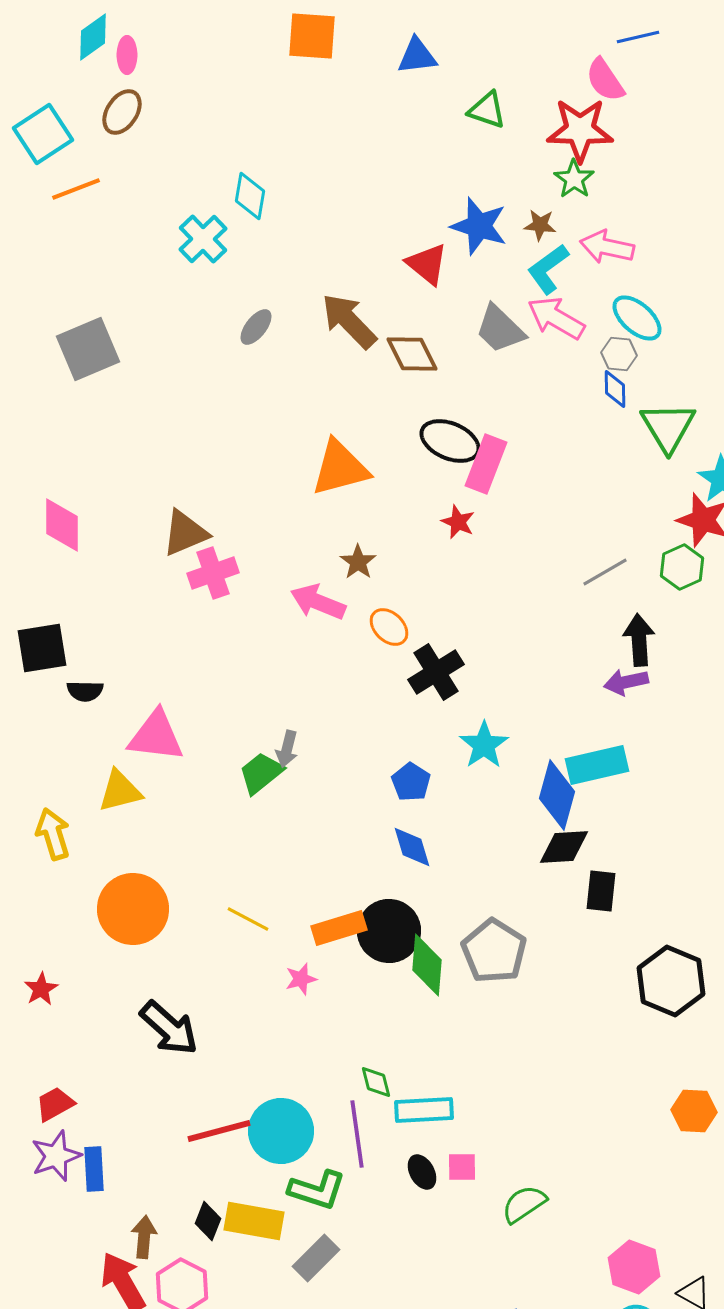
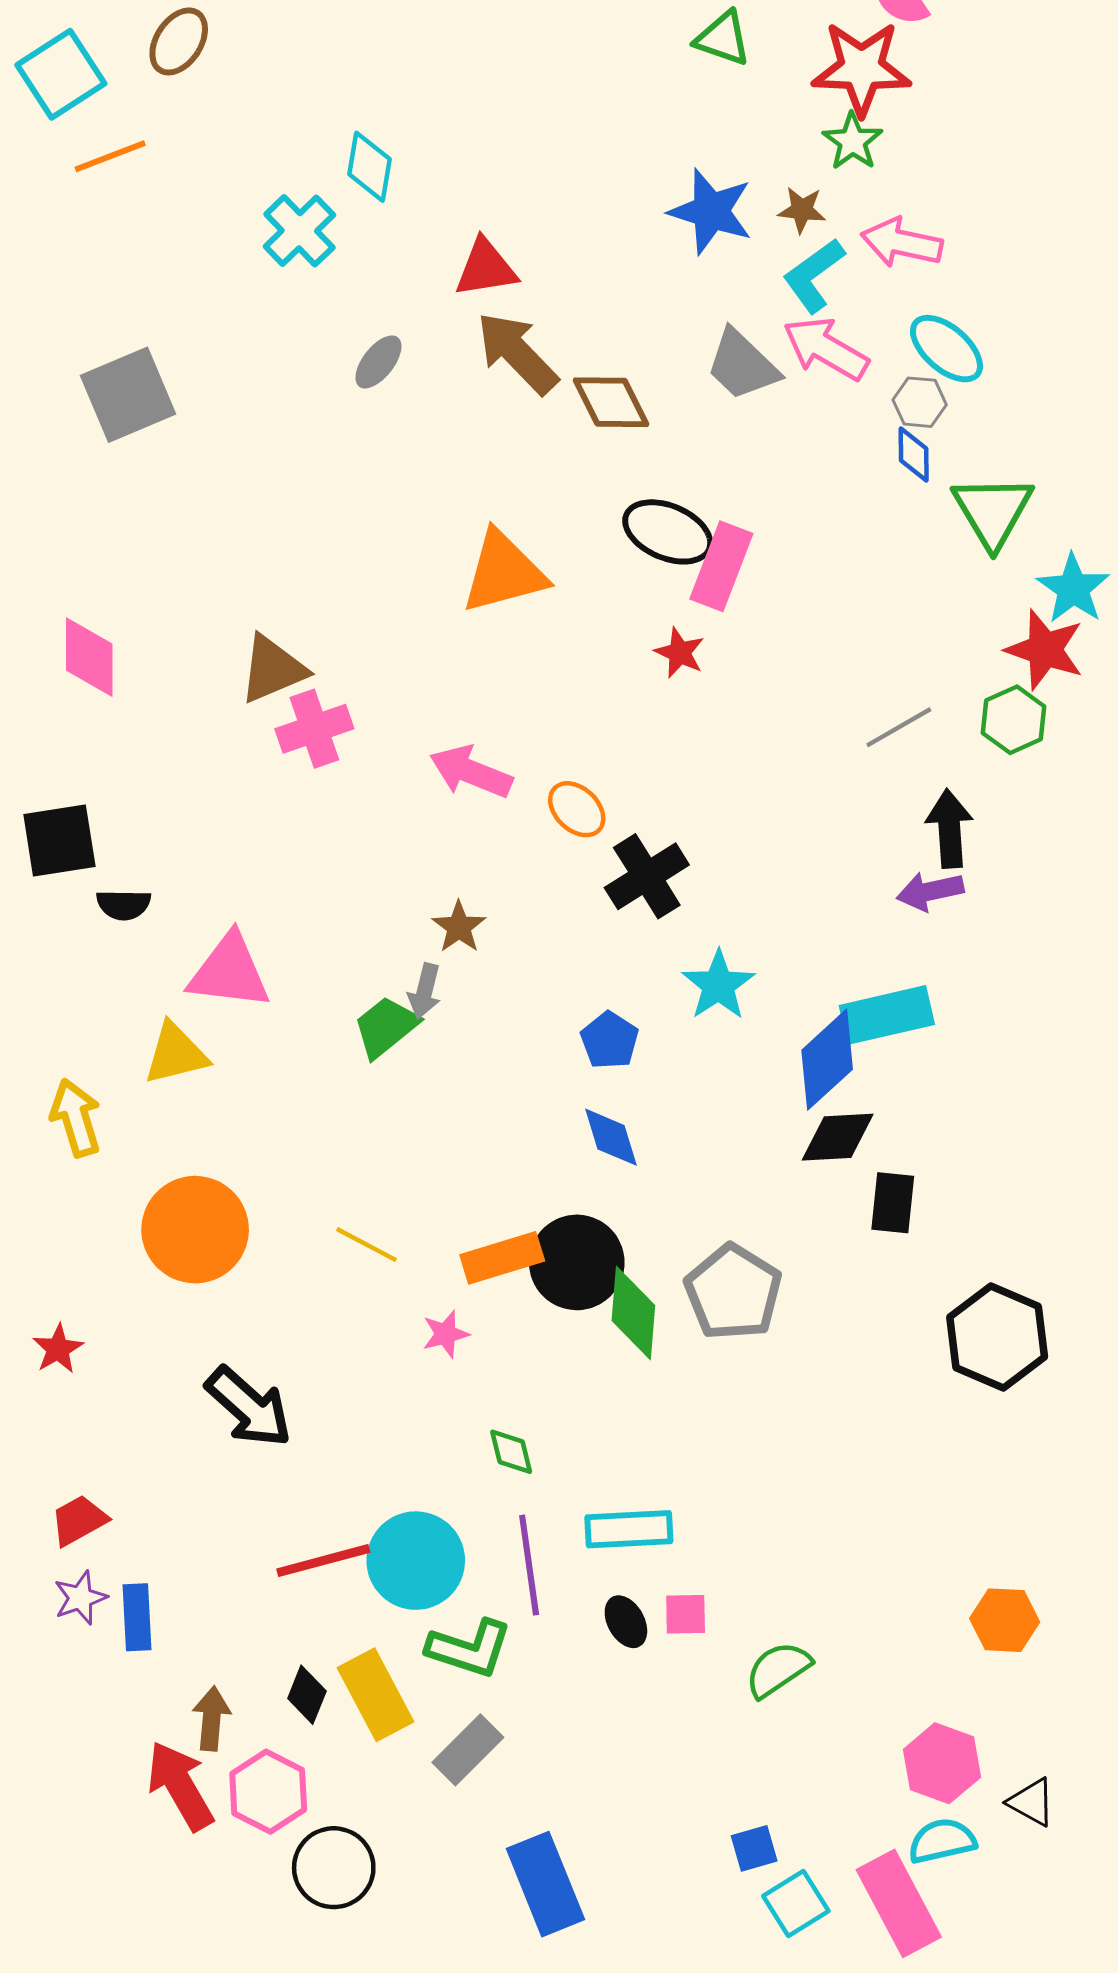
red triangle: (427, 264) -> (486, 268), moved, turned -48
brown star: (358, 562) -> (459, 927), moved
blue diamond: (557, 795) -> (827, 1060), turned 32
green diamond: (376, 1082) -> (511, 1452), moved
orange hexagon: (694, 1111) -> (1005, 1620), moved
purple star: (56, 1156) -> (80, 1598), size x0.7
yellow rectangle: (254, 1221) -> (375, 1695), turned 52

